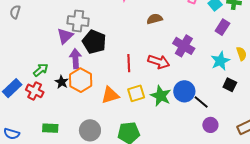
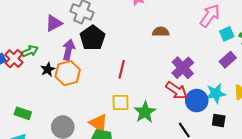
purple triangle: (65, 36) -> (54, 23), moved
red arrow: (159, 62) -> (177, 90), moved
black square: (230, 85) -> (219, 121), turned -32
red cross: (35, 91) -> (14, 59), moved
blue circle: (184, 91) -> (197, 101), moved
orange triangle: (110, 95) -> (99, 123), moved, turned 36

